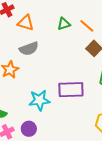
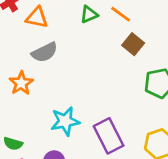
purple rectangle: (71, 90) -> (109, 136), moved, turned 70

